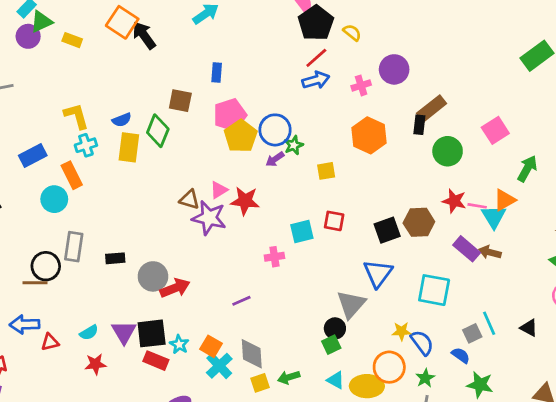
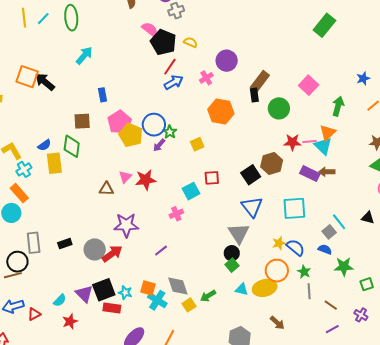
purple star: (209, 218) -> (126, 225), moved

